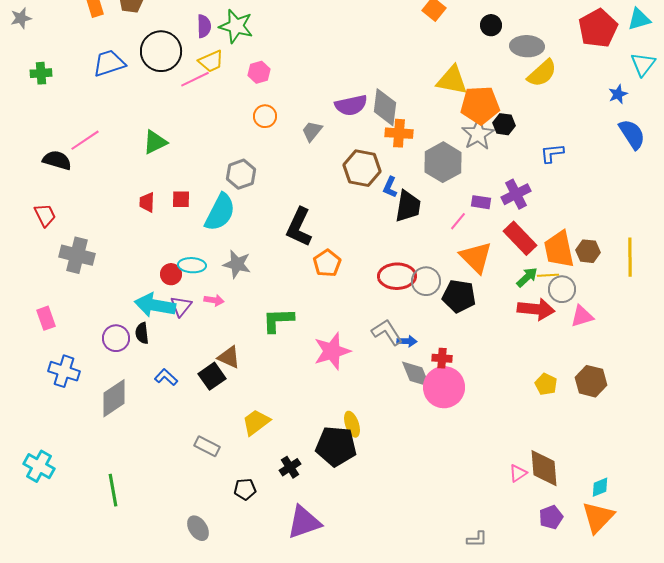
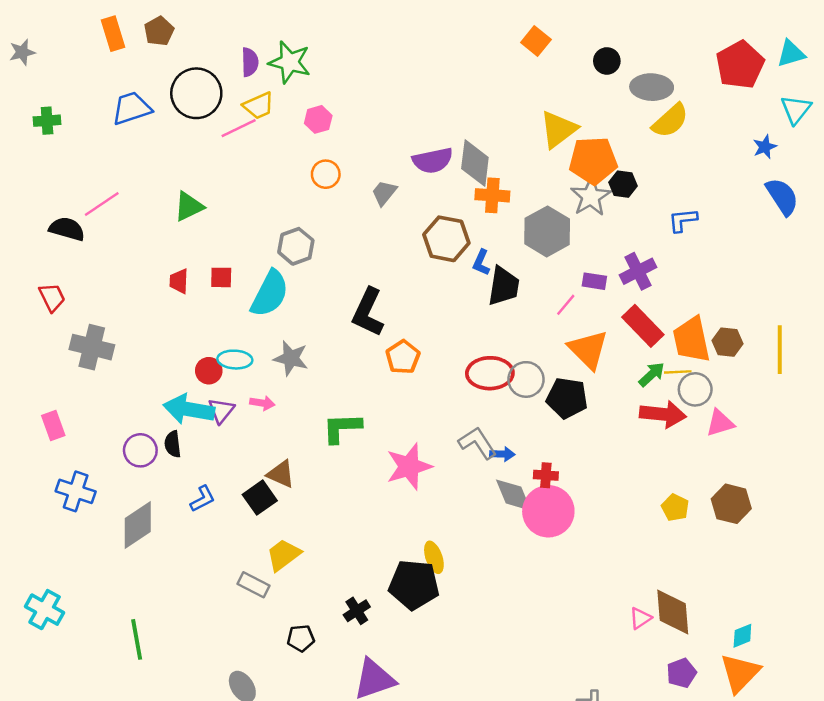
yellow triangle: (452, 80) -> (558, 129), turned -48
blue L-shape: (166, 377) -> (203, 499), turned 110
yellow trapezoid: (256, 422) -> (283, 555), moved

